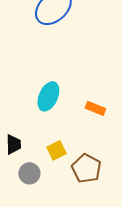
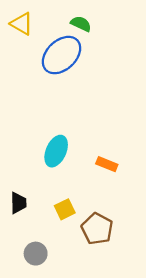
gray circle: (29, 173) -> (36, 254), moved

